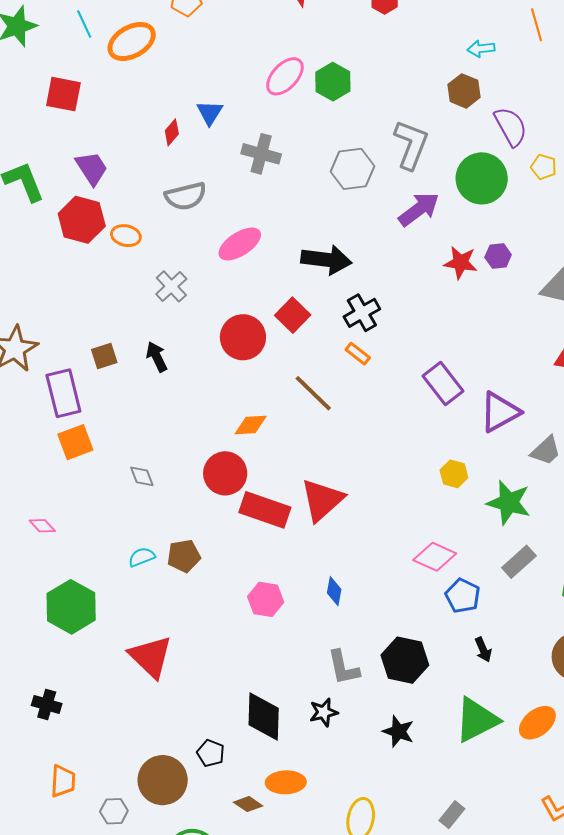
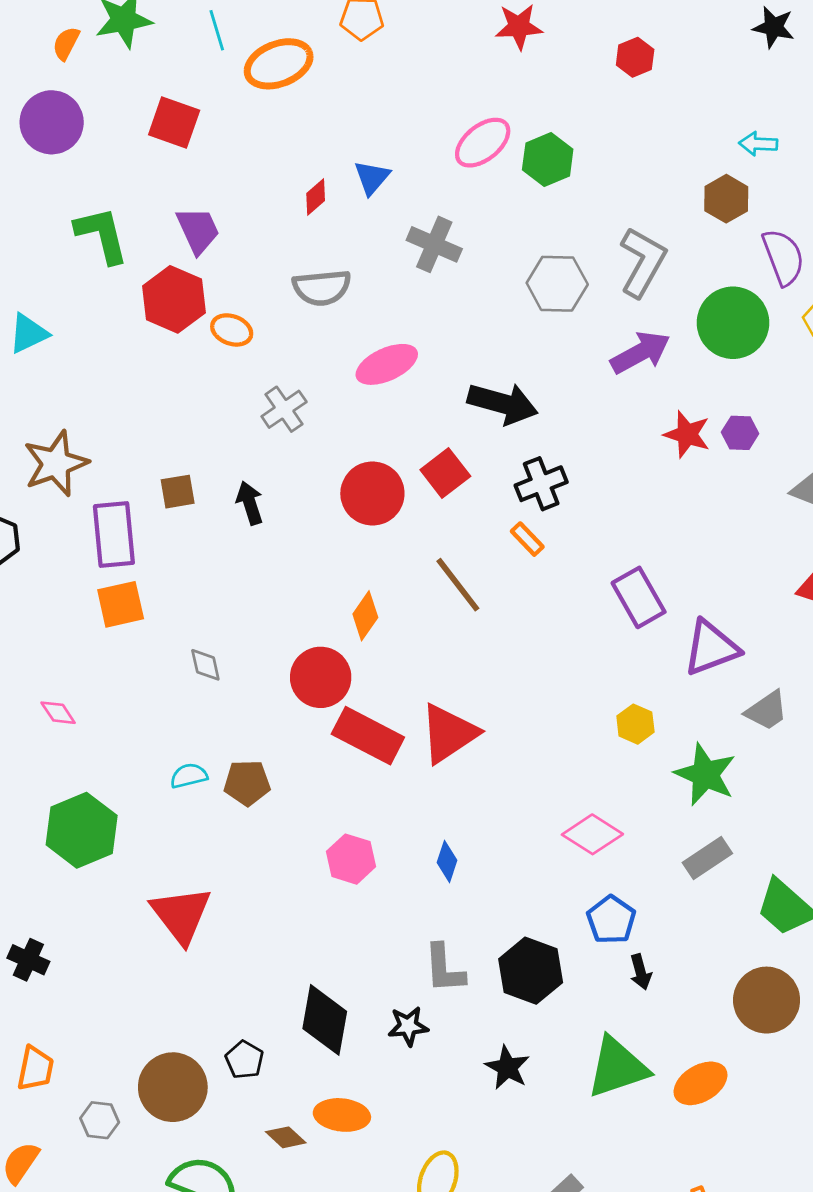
orange diamond: (251, 425) -> (365, 616), turned -60
blue pentagon: (463, 596) -> (611, 920), moved

